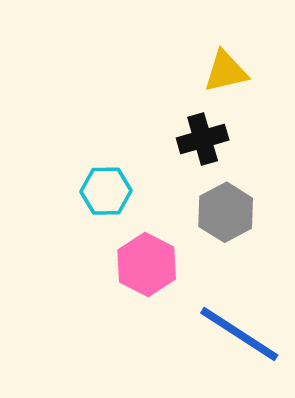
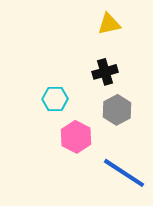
yellow triangle: (226, 71) -> (109, 24), moved

